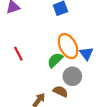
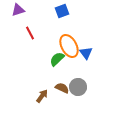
red line: (18, 54) -> (30, 33), moved
gray circle: (72, 76) -> (78, 87), moved

